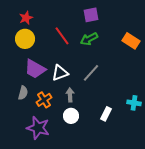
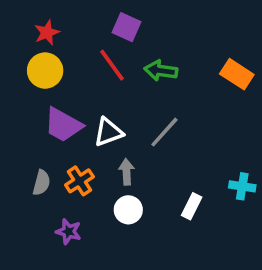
purple square: (91, 15) -> (126, 27), moved, turned 35
green arrow: (89, 39) -> (161, 71), turned 36
gray semicircle: (23, 93) -> (41, 183), moved
purple star: (38, 128) -> (69, 232), size x0.6

